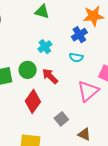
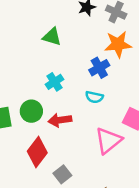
red arrow: (50, 76) -> (60, 120), turned -54
gray square: (61, 119) -> (62, 174), moved

